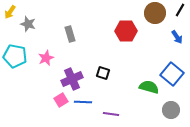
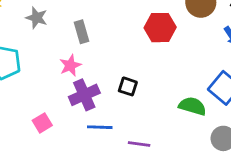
gray star: (28, 24) -> (37, 18), moved
pink star: (46, 58) -> (70, 65), moved
pink square: (61, 100) -> (42, 123), moved

